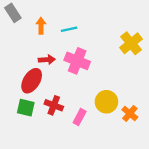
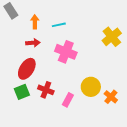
red arrow: (47, 60) -> (33, 43), moved
green square: (26, 108) -> (22, 92), turned -35

